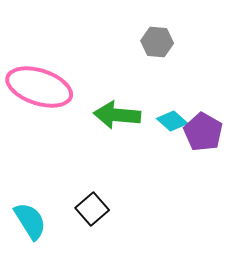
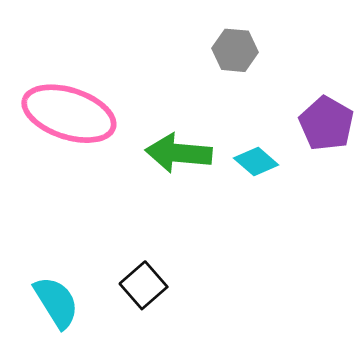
purple pentagon: (203, 132) -> (326, 123), moved

